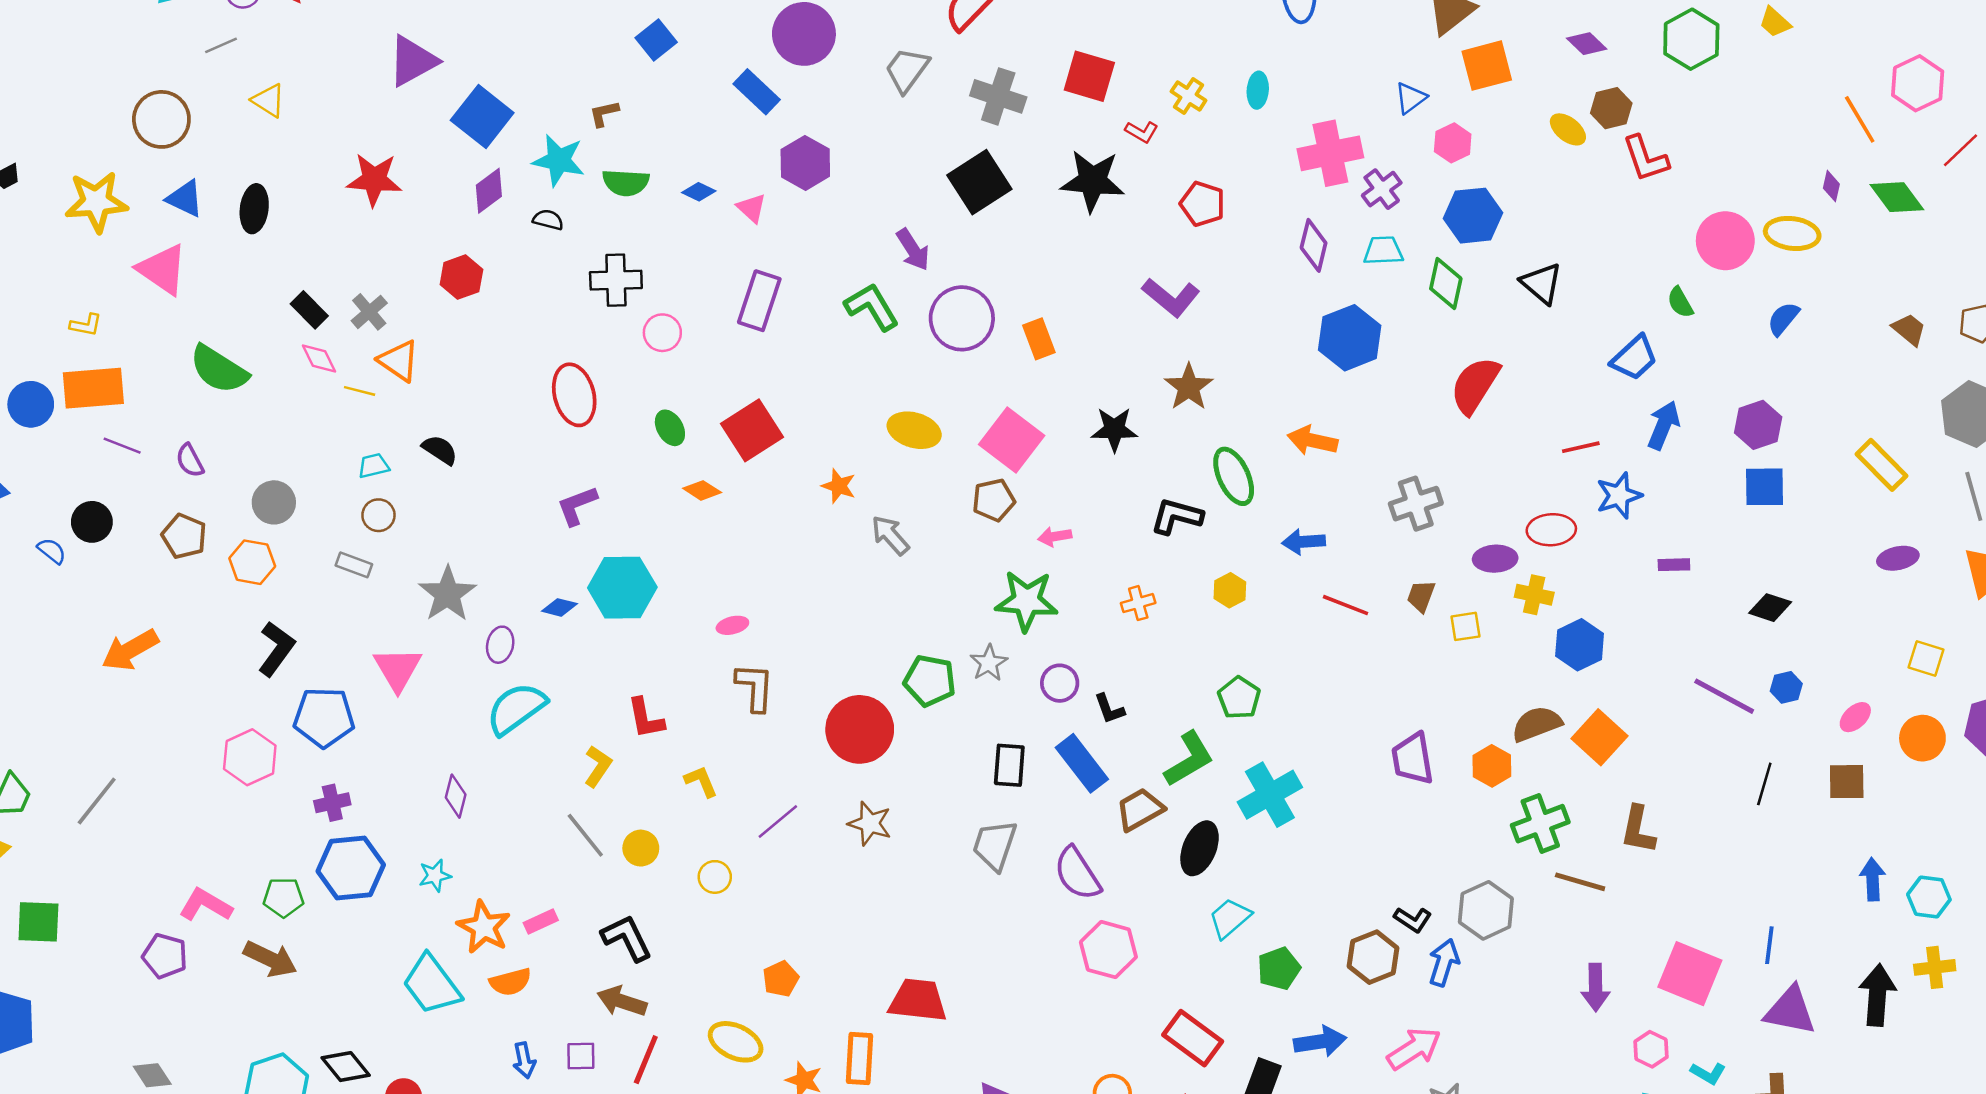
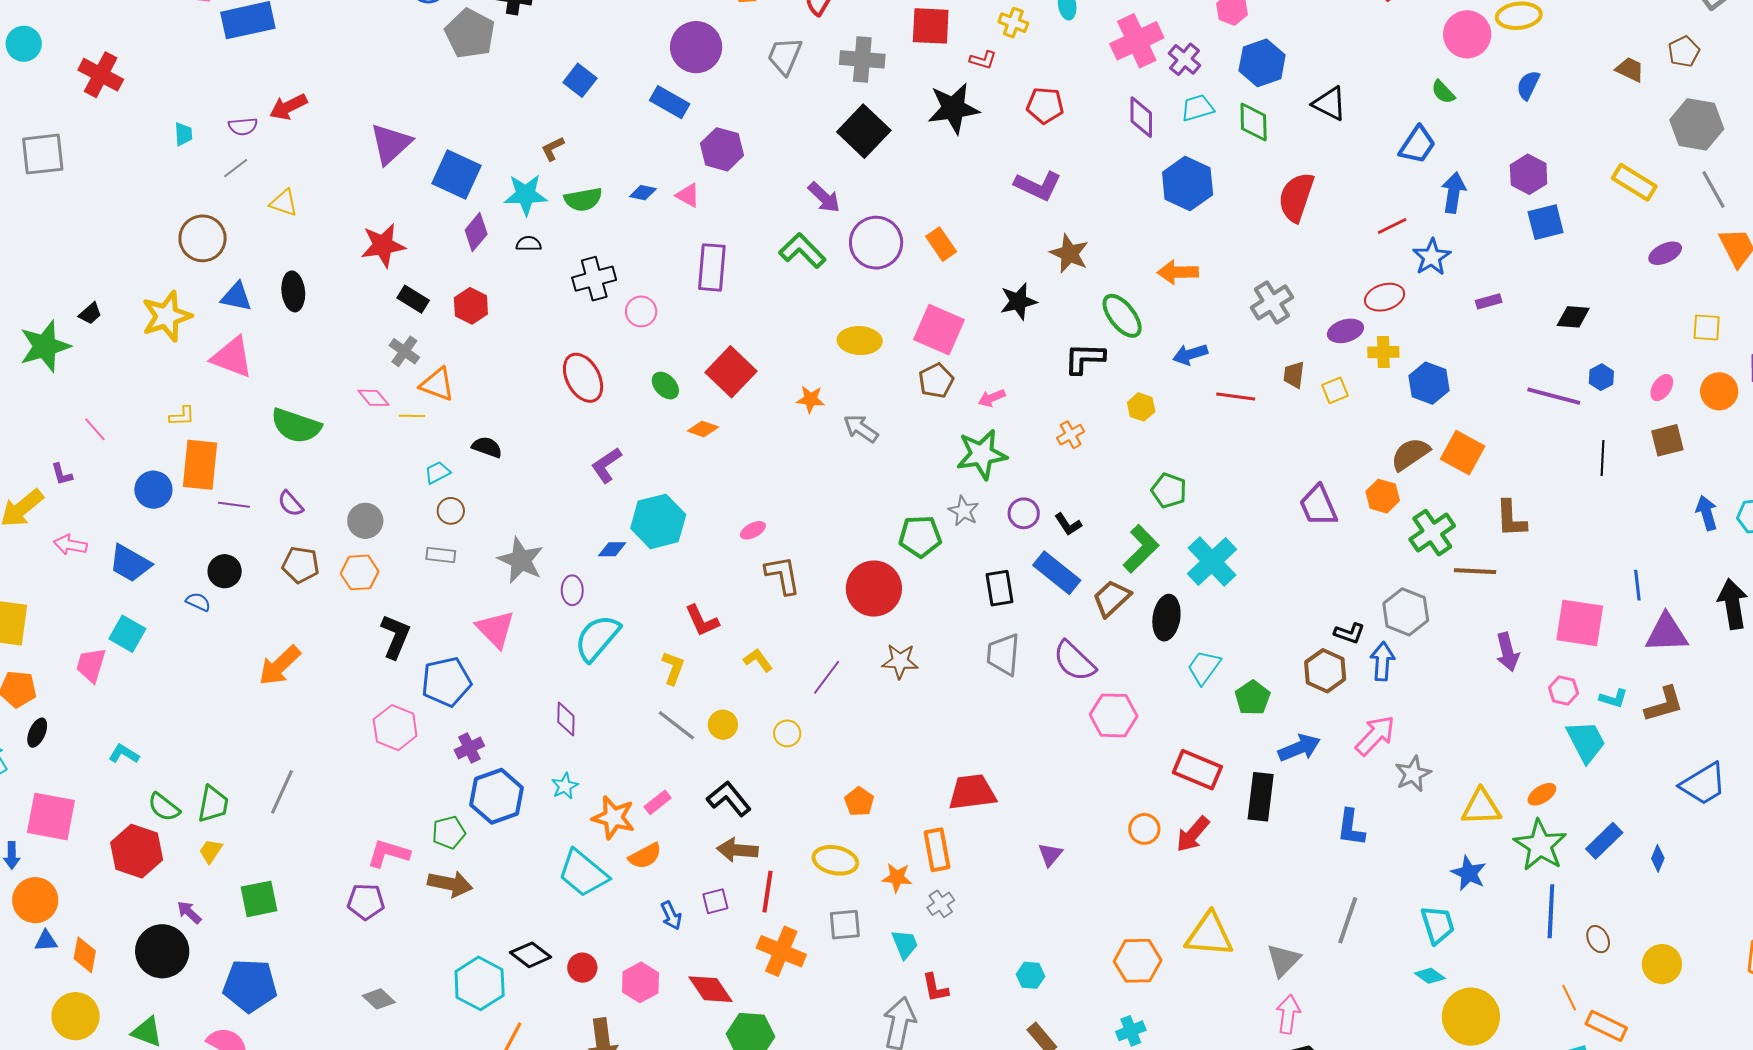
black rectangle: (309, 310) -> (413, 299), moved
orange rectangle: (93, 388) -> (200, 465), turned -66

